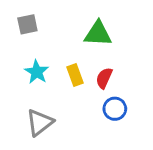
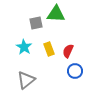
gray square: (27, 24) -> (36, 23), moved
green triangle: (98, 34) -> (56, 14), moved

